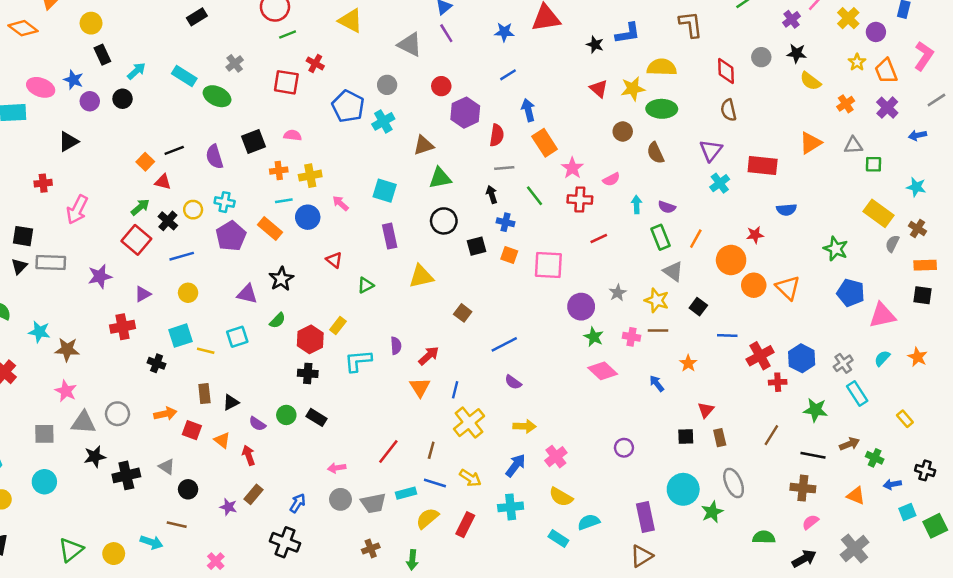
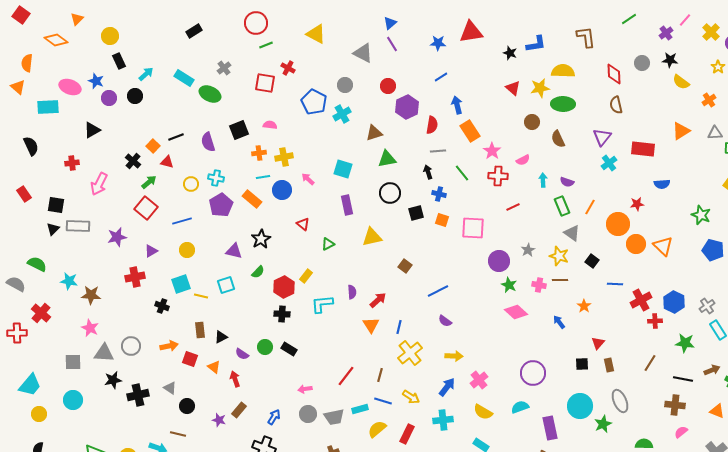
black cross: (168, 221) -> (133, 161), moved
purple circle: (624, 448) -> (533, 373), size x1.6
cyan semicircle: (589, 522) -> (520, 407), moved

